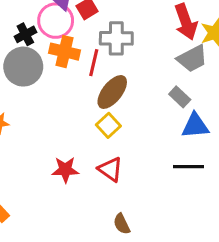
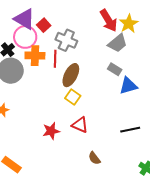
gray cross: (116, 38) -> (66, 40), turned 35
black line: (188, 167) -> (130, 130), moved

